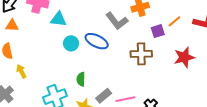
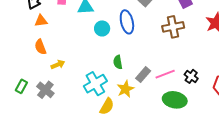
blue ellipse: (97, 41) -> (127, 22), turned 60
yellow arrow: (21, 71) -> (58, 65), turned 104

